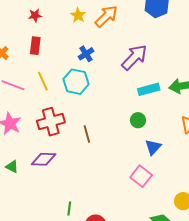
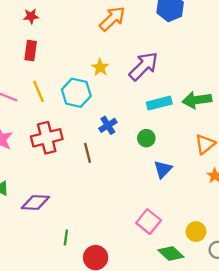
yellow star: (78, 15) -> (100, 67), moved
blue cross: (86, 54) -> (108, 125), moved
purple diamond: (44, 159) -> (35, 203), moved
pink square: (141, 176) -> (149, 222), moved

